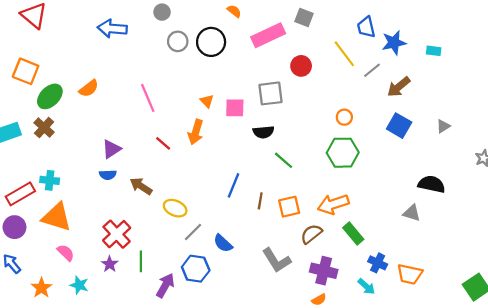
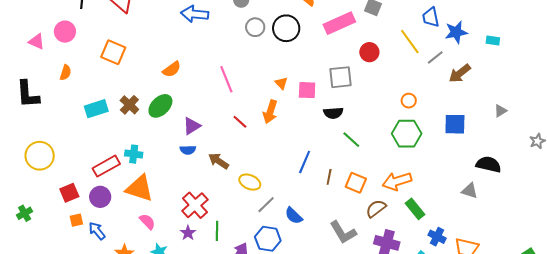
green ellipse: (50, 96) -> (160, 106), moved
blue square: (399, 126) -> (455, 124), moved, turned -30
orange square: (289, 207) -> (356, 183), turned 35

